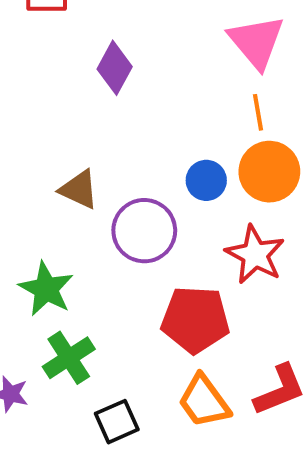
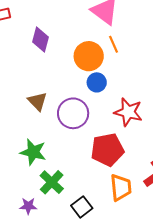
orange circle: (269, 172) -> (89, 56), moved
brown triangle: (79, 190) -> (37, 101), turned 35
orange trapezoid: (204, 401) -> (121, 187), turned -136

